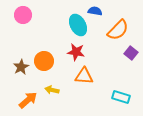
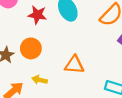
red star: (76, 52) -> (37, 15), moved

